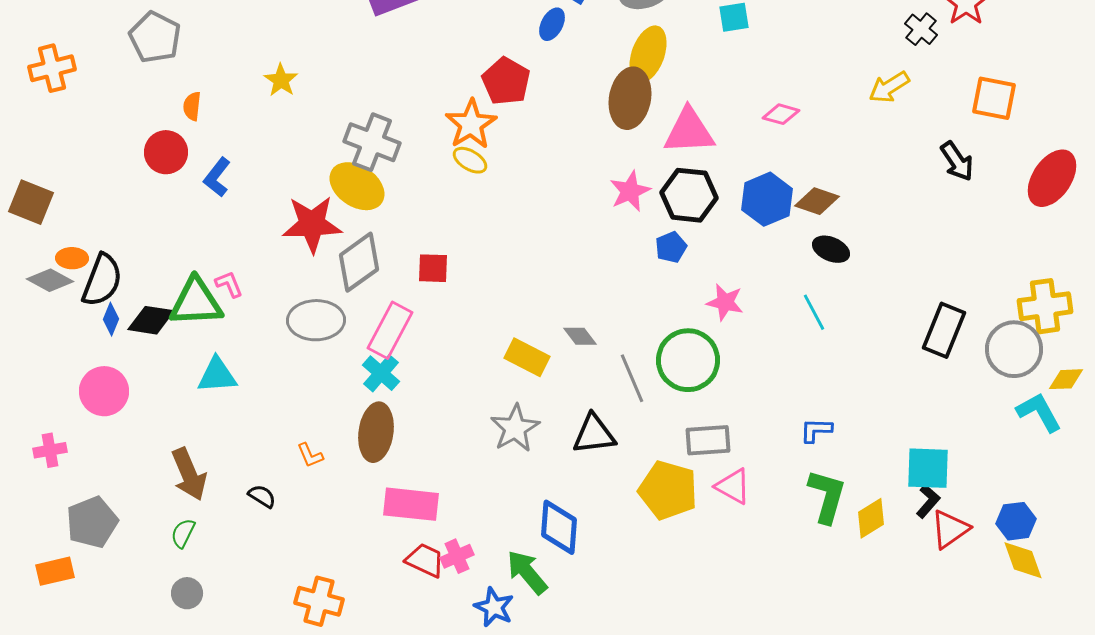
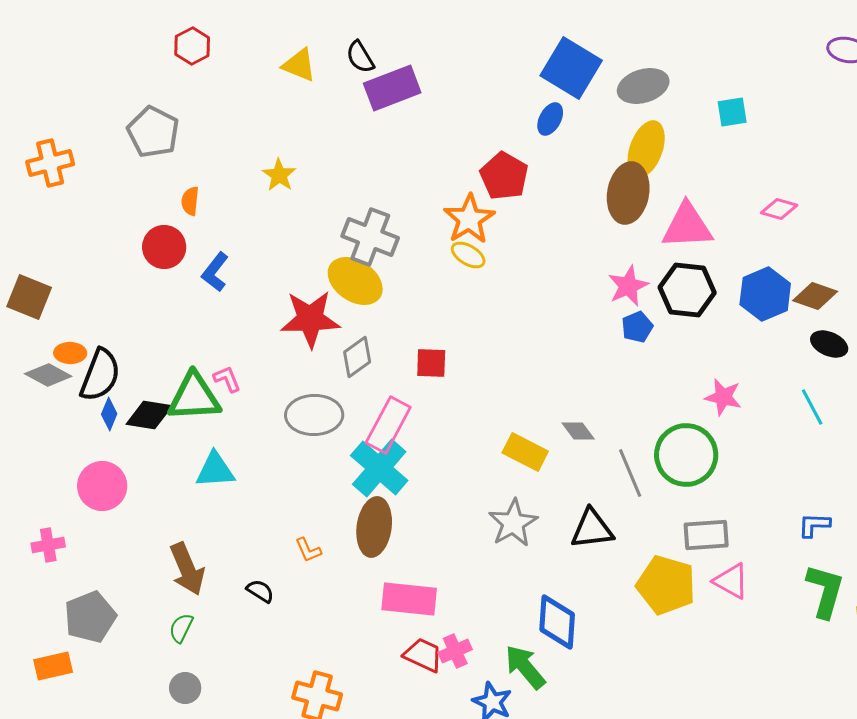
blue pentagon: (671, 247) -> (637, 327), moved
gray diamond: (359, 262) -> (357, 357), size x0.7
cyan cross: (381, 373) -> (379, 468), size x1.5

